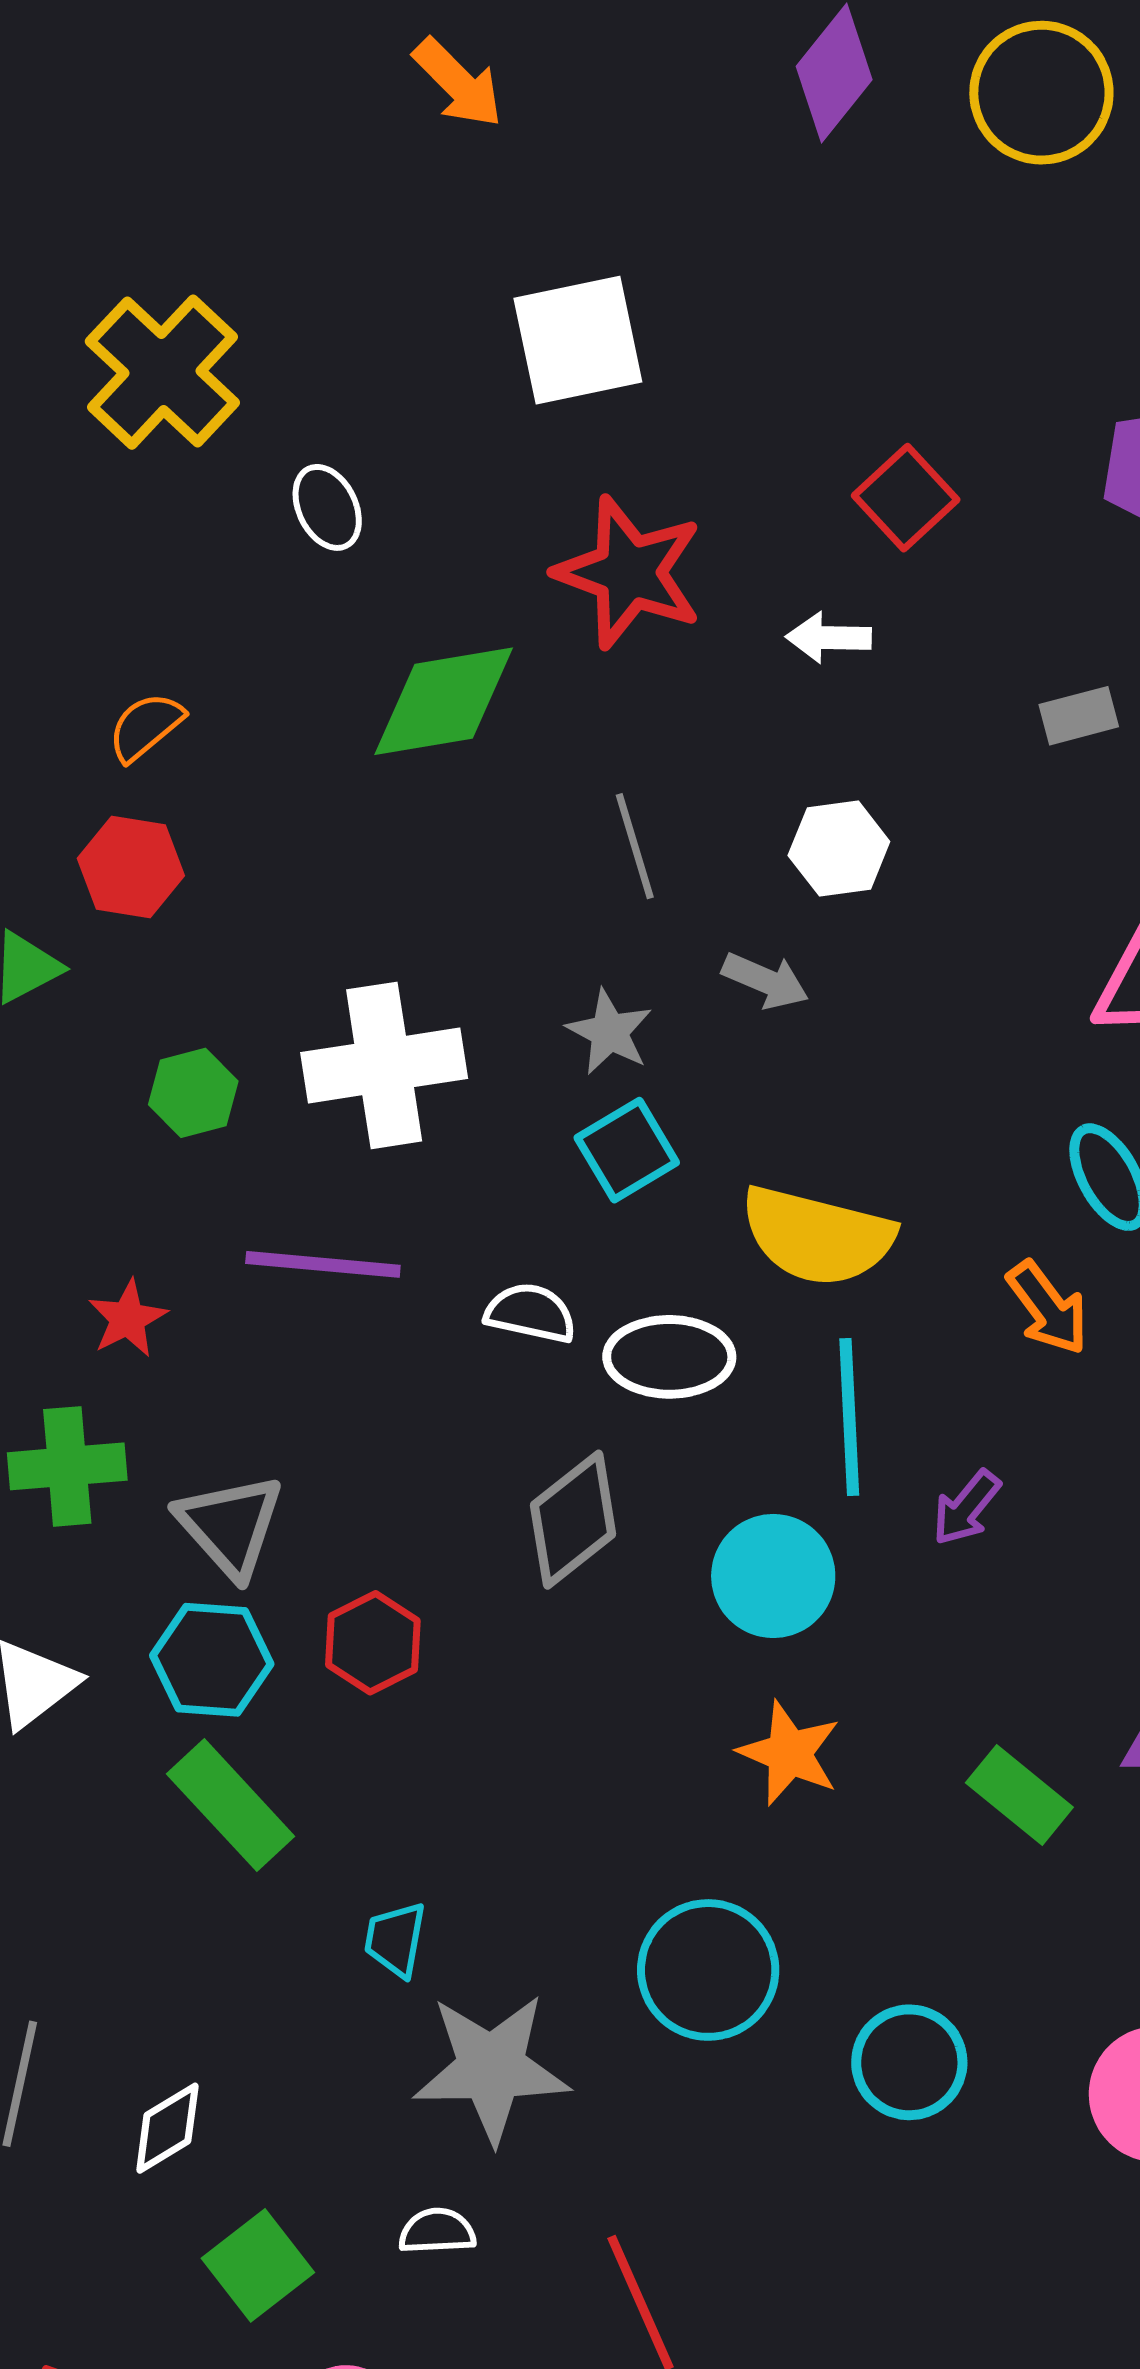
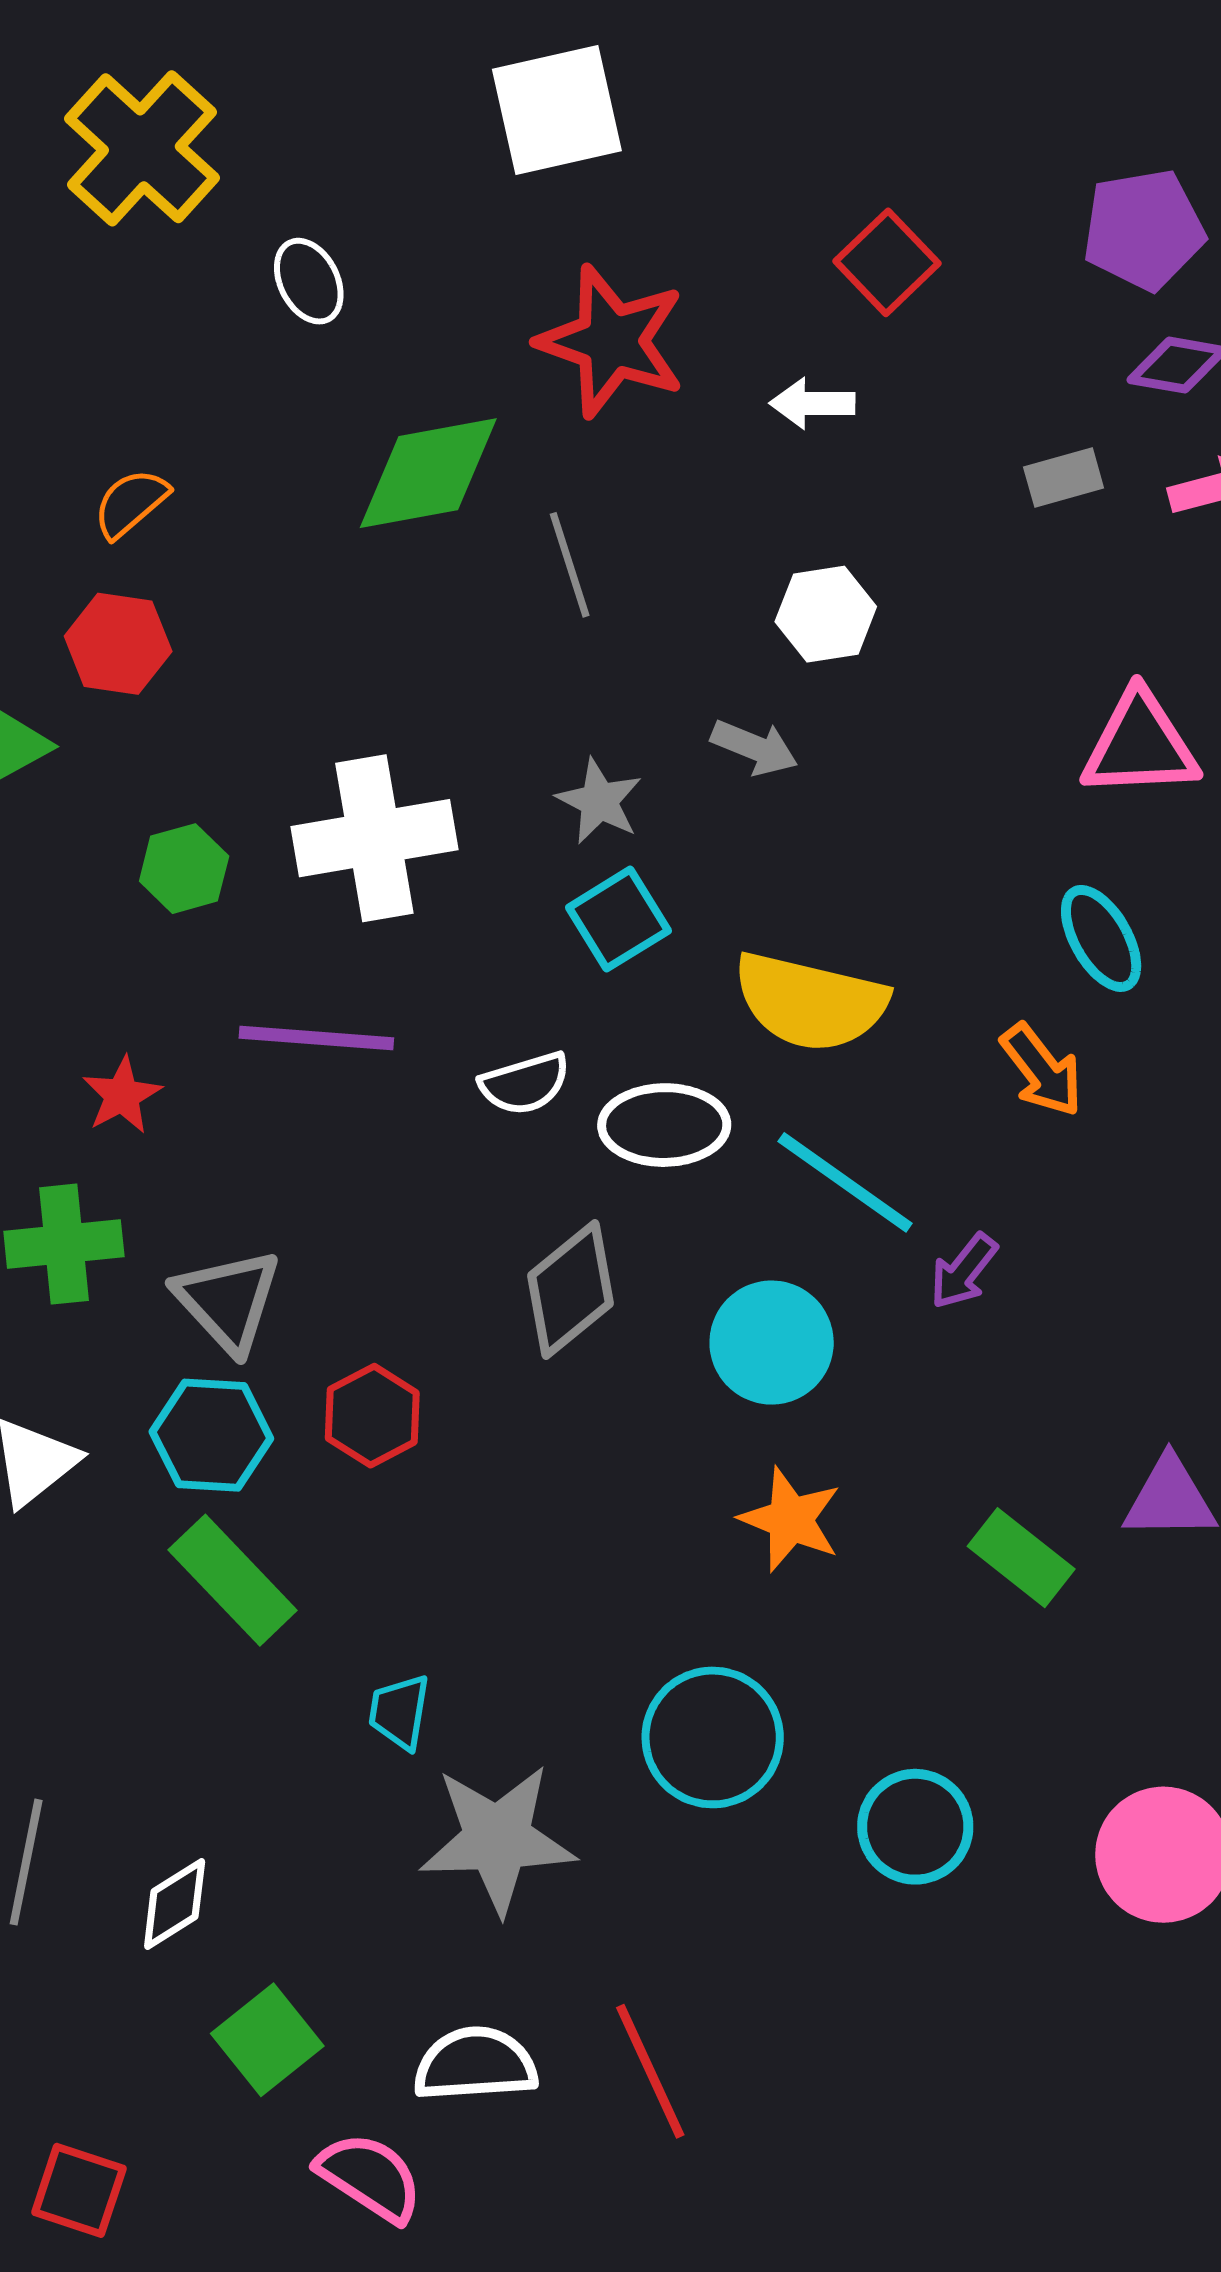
gray line: (635, 846) -> (570, 565), moved
white semicircle: (531, 1313) -> (525, 1083), turned 152
cyan line: (849, 1417) -> (845, 1182), turned -51
white semicircle: (437, 2231) -> (475, 2064), moved, size x1.6

